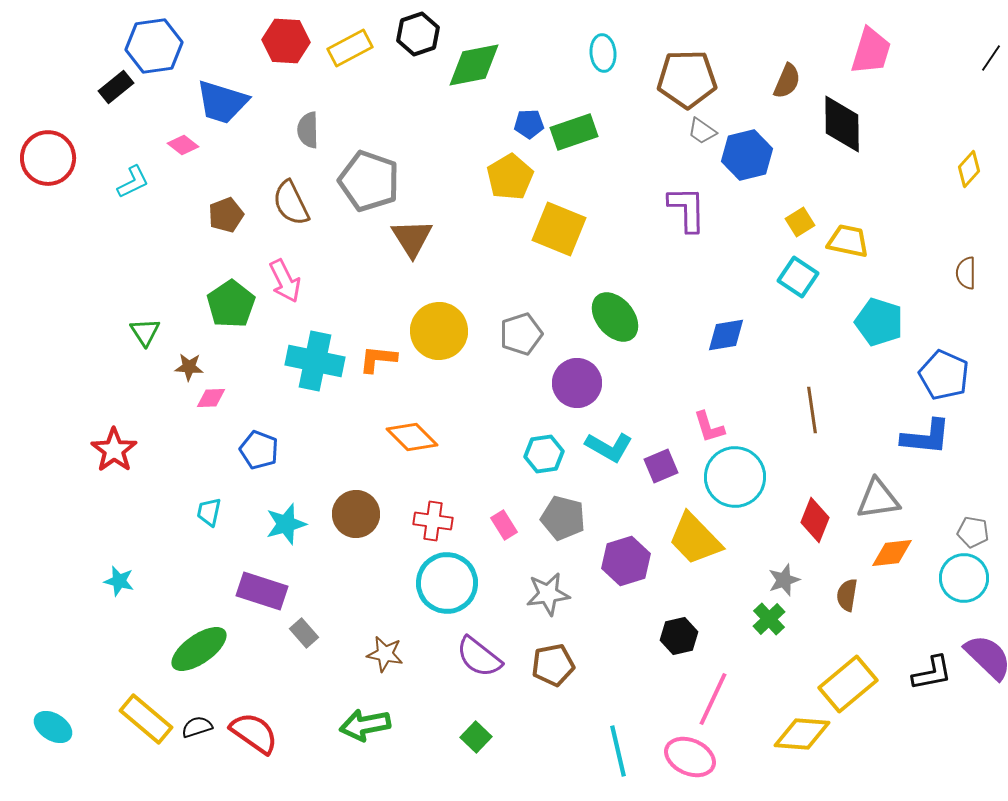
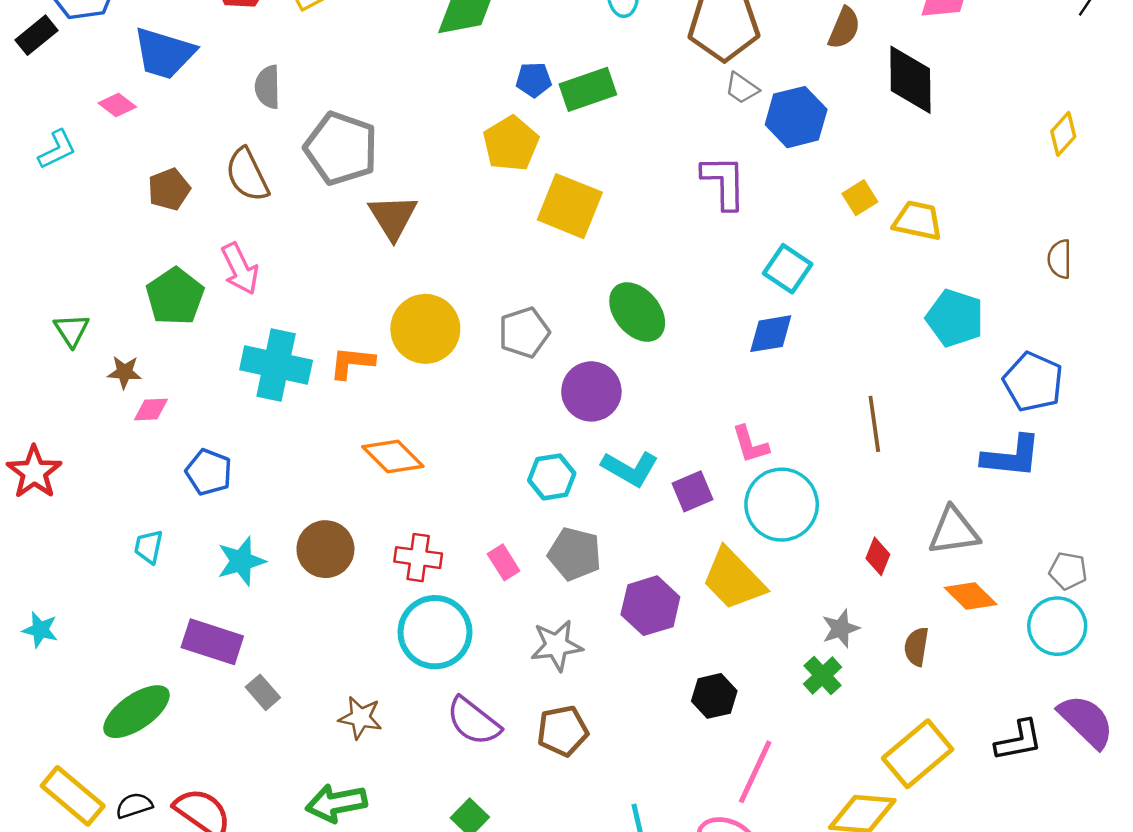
cyan square: (798, 277) -> (788, 269), moved
red diamond: (815, 520) -> (878, 556), size x0.7
orange diamond: (892, 553) -> (971, 596), turned 51

